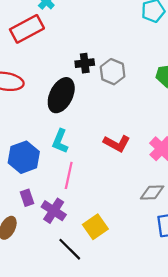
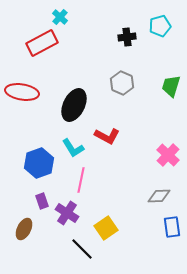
black cross: (85, 63) -> (127, 37), moved
cyan L-shape: (60, 141) -> (73, 148), turned -55
red L-shape: (117, 143) -> (107, 136), moved

